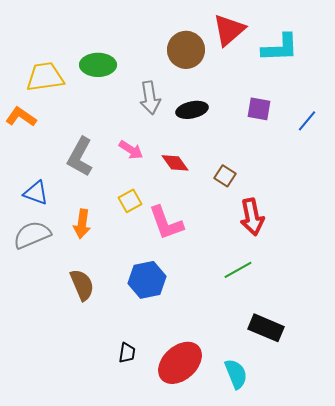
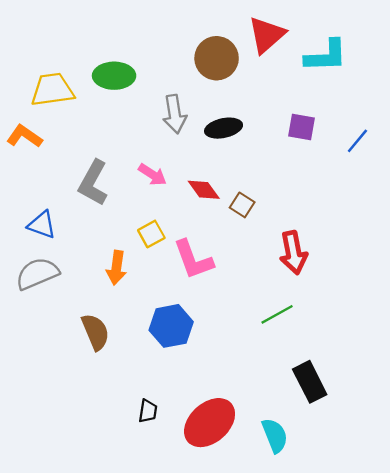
brown square: (225, 176) -> (242, 205), moved
orange arrow: (82, 224) -> (116, 268), moved
black rectangle: (266, 328) -> (310, 382), turned 40

